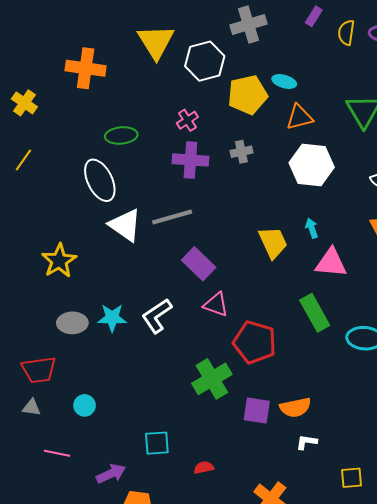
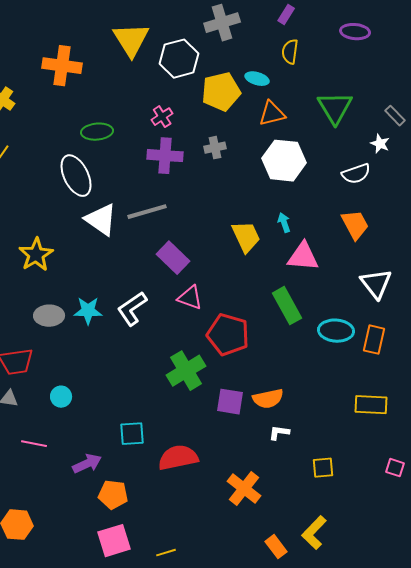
yellow semicircle: (346, 33) -> (290, 52), moved
red semicircle: (204, 468) -> (178, 458), size x2.0

